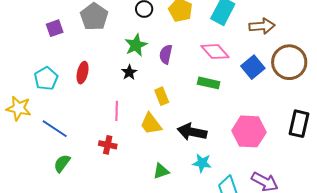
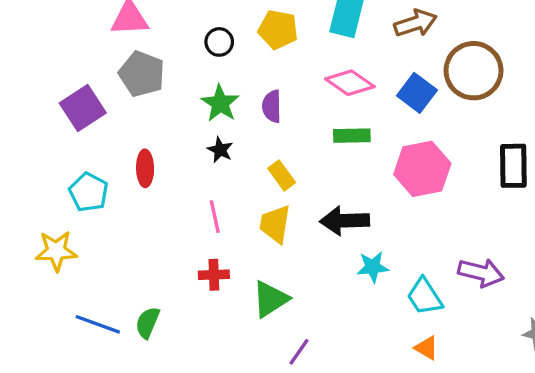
purple square: (55, 28) -> (83, 108), size x1.5
yellow trapezoid: (151, 124) -> (275, 224), turned 60
blue line: (55, 129) -> (98, 324), moved
pink hexagon: (249, 131) -> (422, 169), moved
green triangle: (161, 171) -> (270, 299), moved, size x1.4

